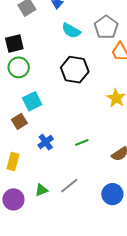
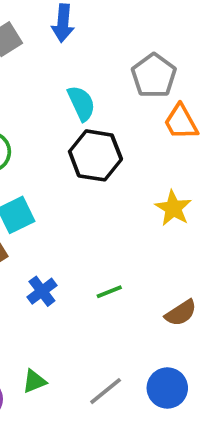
cyan semicircle: (71, 31) -> (81, 103), moved, turned -144
gray line: (69, 186) -> (106, 391), moved

